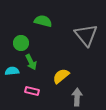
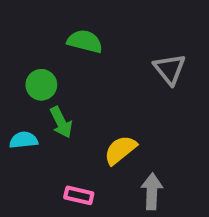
gray triangle: (86, 35) -> (170, 69), size x0.7
pink rectangle: (32, 91) -> (79, 195), moved

